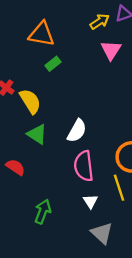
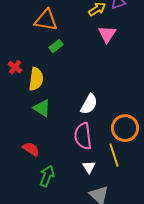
yellow semicircle: (30, 101) -> (36, 79), turned 40
white semicircle: (77, 131) -> (89, 104), moved
red semicircle: (15, 167) -> (31, 149), moved

